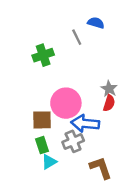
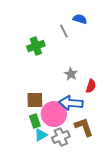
gray star: (109, 89) -> (71, 74), moved
pink circle: (66, 103) -> (54, 114), moved
gray cross: (73, 141) -> (61, 137), moved
brown L-shape: (101, 168) -> (84, 127), moved

